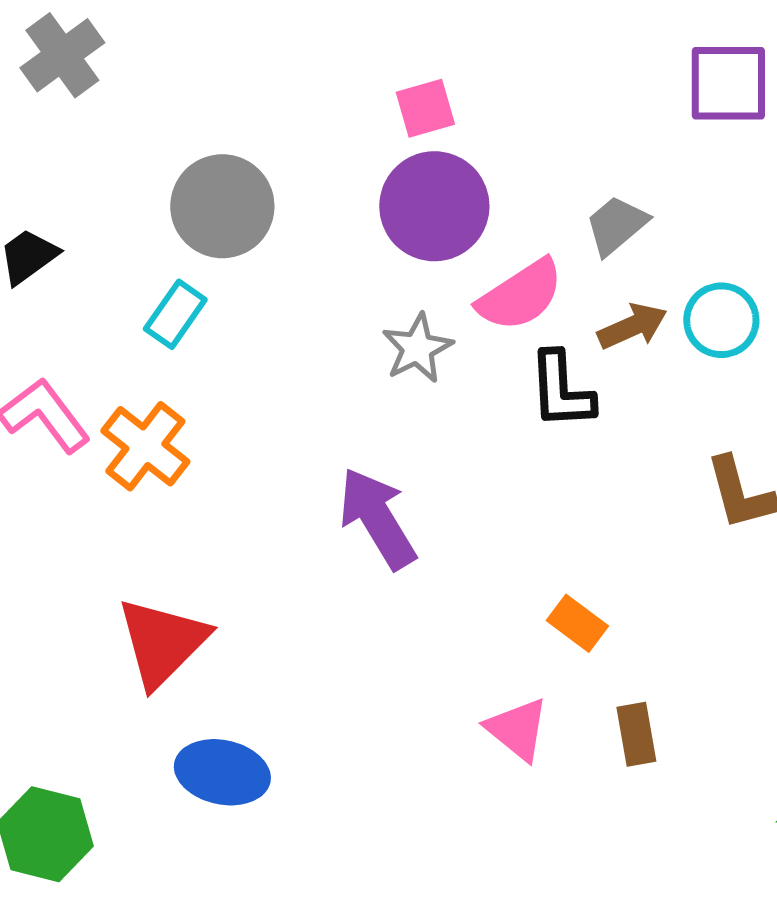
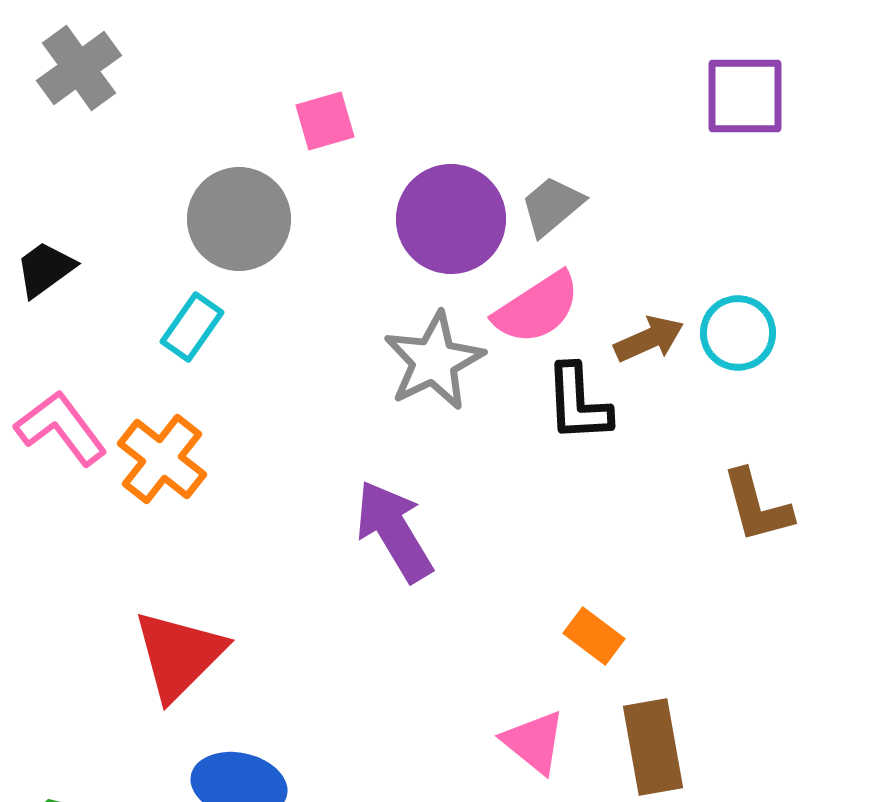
pink square: (425, 108) -> (325, 121), moved
gray trapezoid: (616, 225) -> (552, 206), moved
gray star: (417, 348) -> (434, 361), size x1.4
brown rectangle: (636, 734) -> (653, 747), size x1.5

